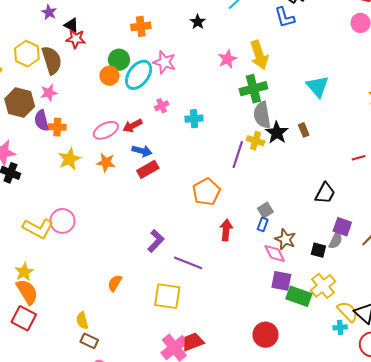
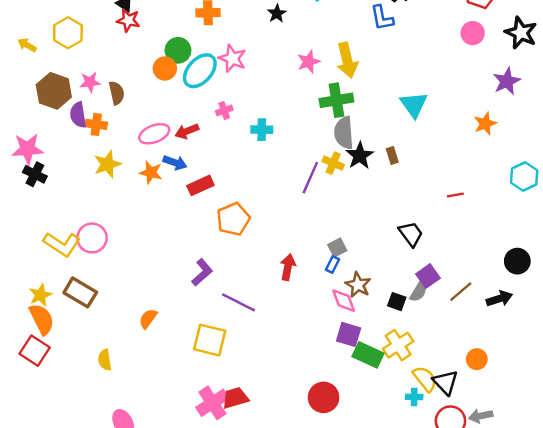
brown semicircle: (52, 60) -> (117, 93), moved, size x0.7
blue arrow: (142, 151) -> (175, 163), moved
orange pentagon: (206, 192) -> (233, 219), moved
black trapezoid: (325, 193) -> (411, 234), turned -70
purple square: (342, 227) -> (428, 276), turned 30
brown rectangle: (89, 341) -> (80, 292), moved, size x1.5

